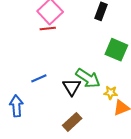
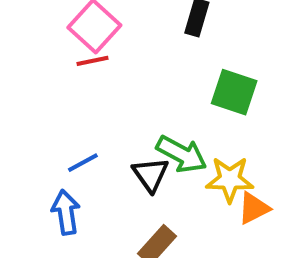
yellow star: (111, 93) -> (230, 179), size x1.6
blue arrow: (16, 106) -> (66, 212), moved

